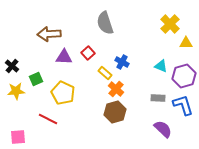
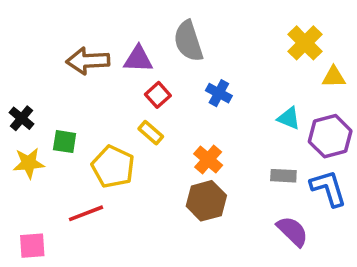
purple triangle: (64, 57) -> (138, 59), moved
blue cross: (122, 62) -> (219, 93), moved
yellow rectangle: (105, 73) -> (151, 133), moved
green square: (36, 79) -> (65, 142), turned 32
red line: (48, 119) -> (86, 213), turned -48

